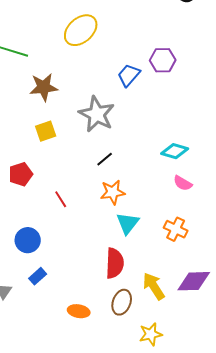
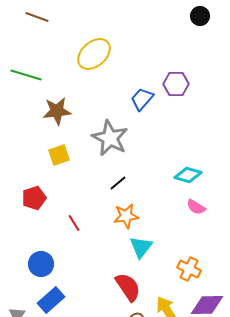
orange cross: (176, 229) -> (189, 269), moved
red semicircle: (115, 263) -> (128, 287), turned -36
blue rectangle: (38, 276) -> (51, 300), size x1.5

